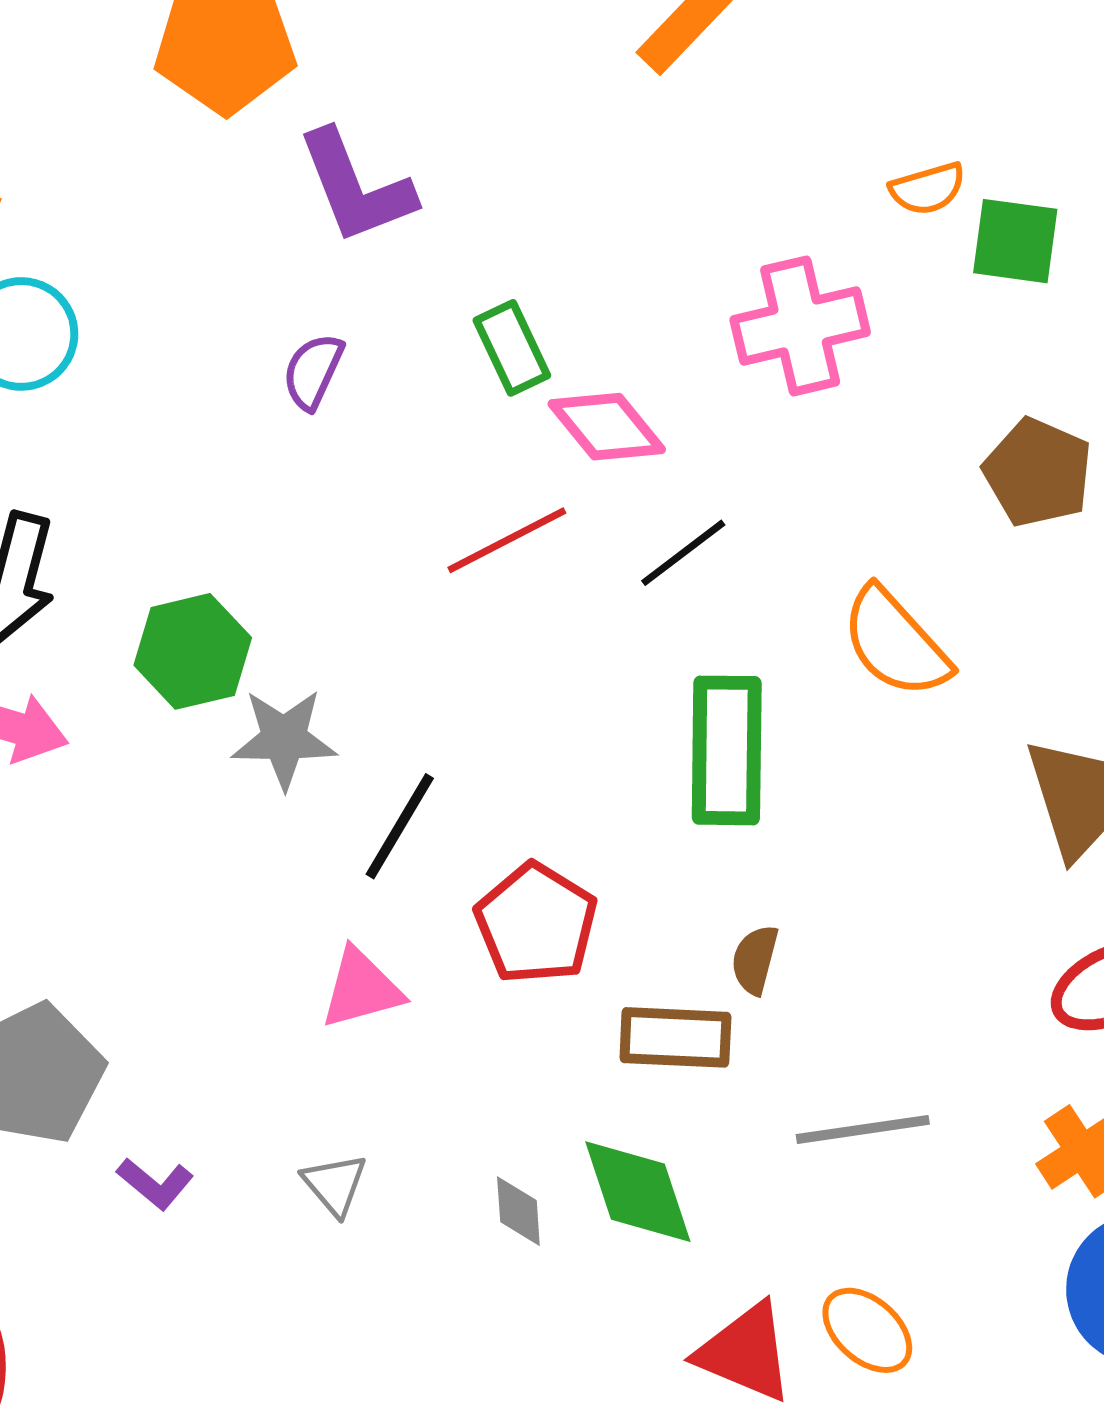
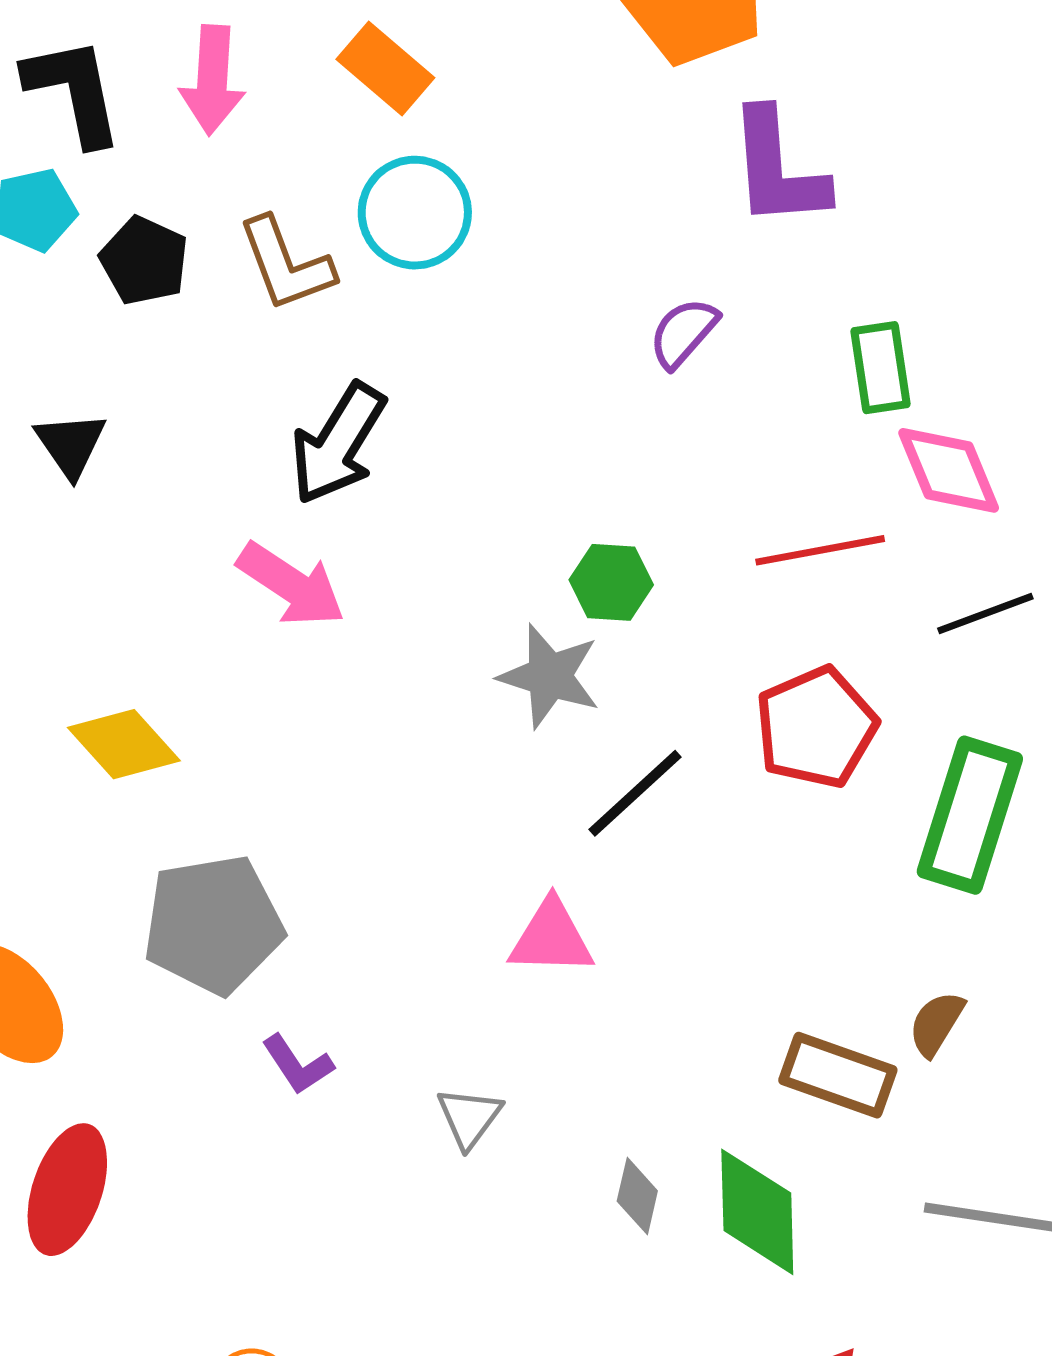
green hexagon: (193, 651) -> (611, 582), moved, size x0.7
red pentagon: (536, 923) -> (816, 727), moved

